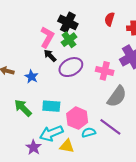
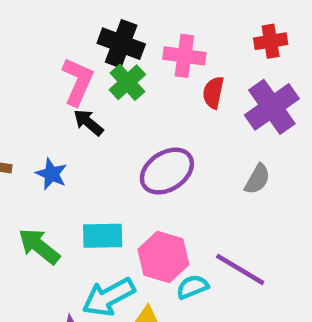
red semicircle: (110, 19) -> (213, 92), moved
purple ellipse: (71, 67) -> (167, 171), moved
pink cross: (105, 71) -> (184, 56), moved
gray semicircle: (117, 96) -> (257, 179), moved, size x0.6

